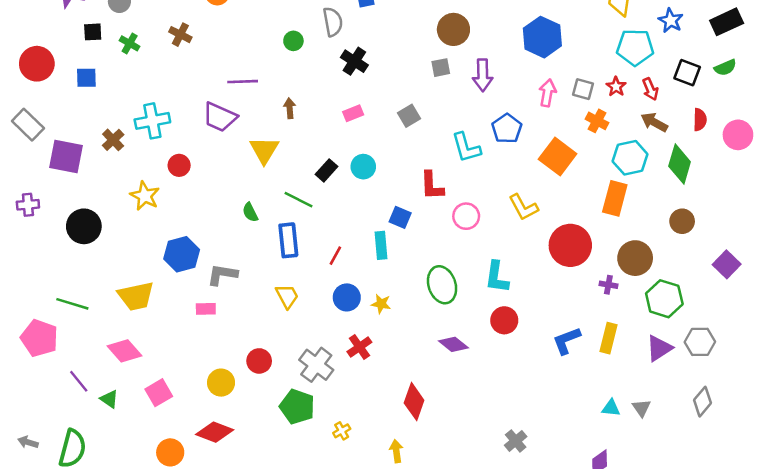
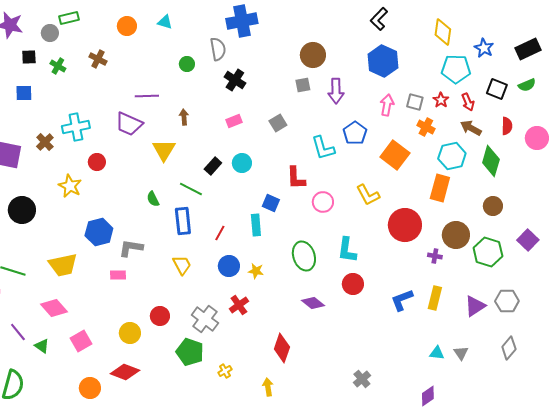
green hexagon: (664, 299) -> (488, 252), moved

